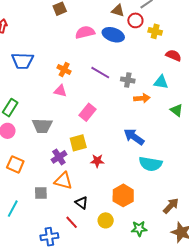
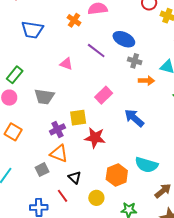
blue ellipse: (113, 35) -> (124, 39), moved
orange cross: (64, 70) -> (74, 20), moved
purple line: (100, 73) -> (96, 51), moved
pink rectangle: (88, 112) -> (104, 95), moved
red star: (97, 161) -> (95, 138), size x1.5
cyan semicircle: (150, 164) -> (146, 165), moved
gray square: (41, 193) -> (42, 170), moved, turned -32

